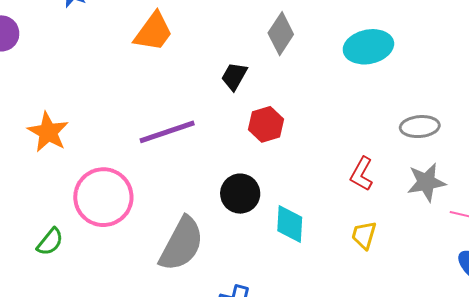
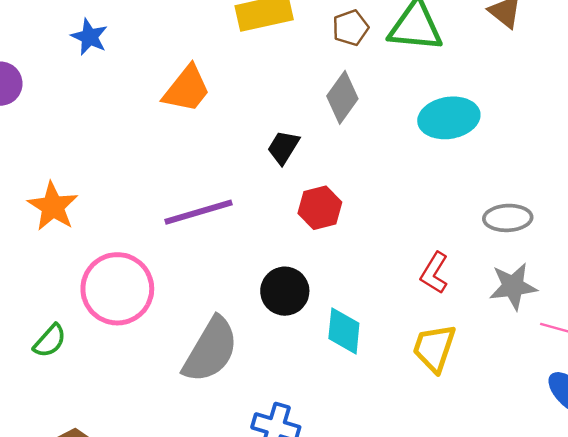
yellow trapezoid: (364, 235) -> (434, 348), size x1.4

